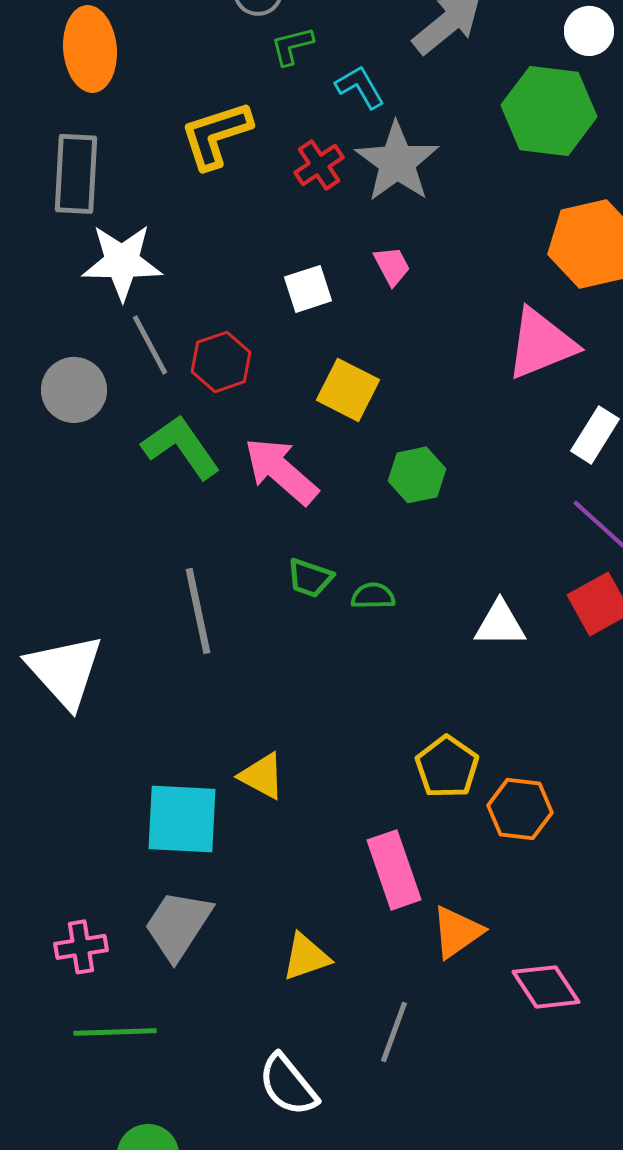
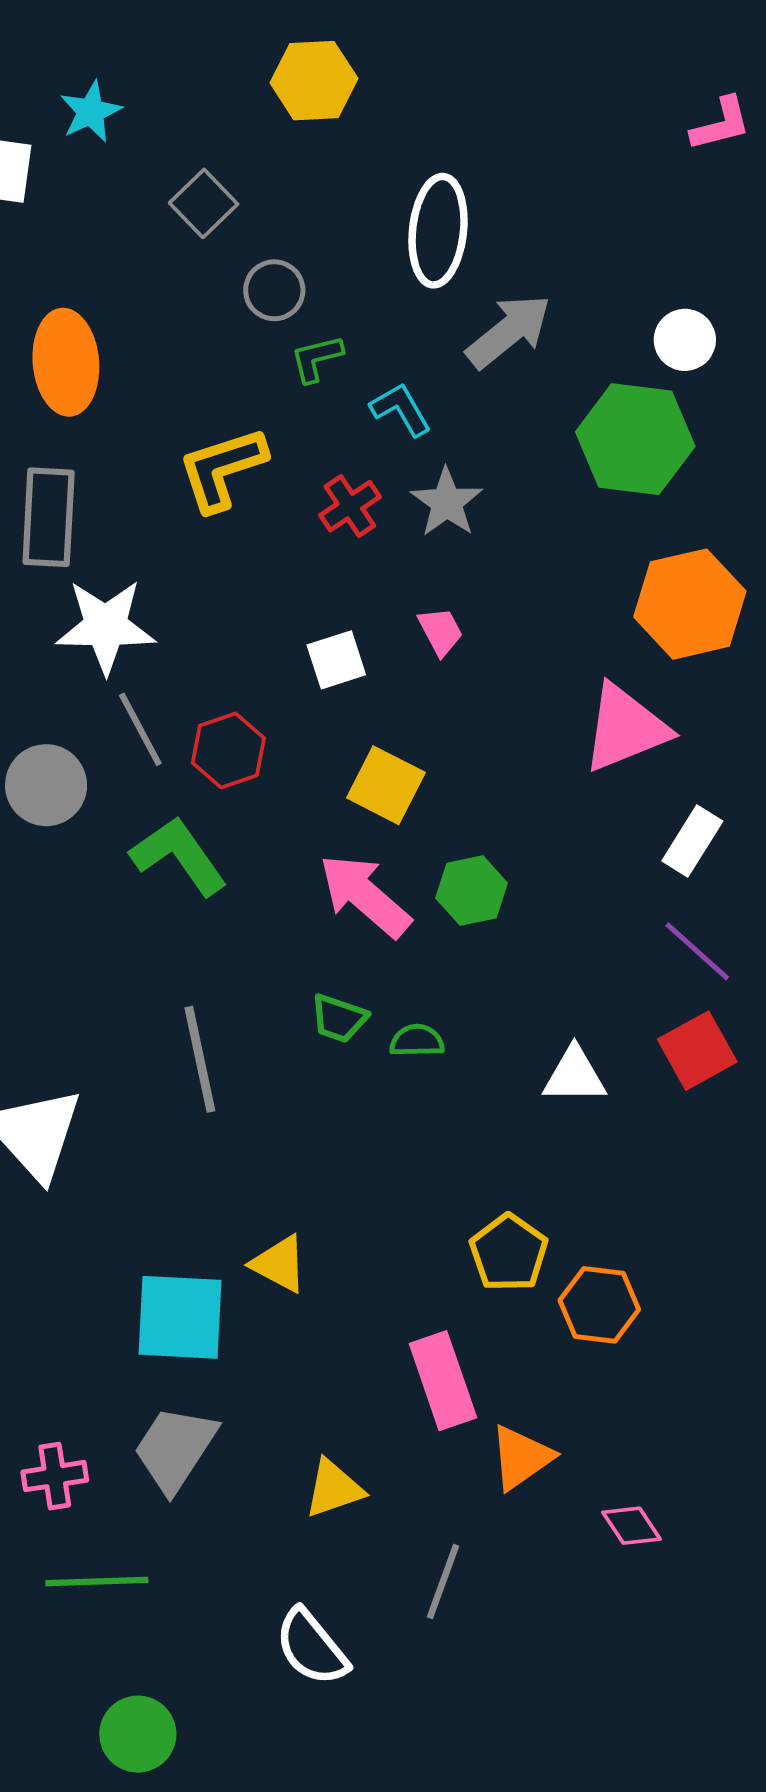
gray star: (397, 162) -> (447, 502), size x0.7
pink arrow: (281, 471) -> (365, 896), moved
pink diamond: (546, 987) -> (632, 1526), size x0.7

